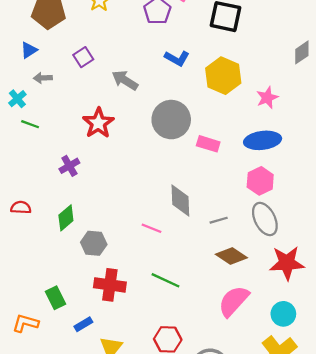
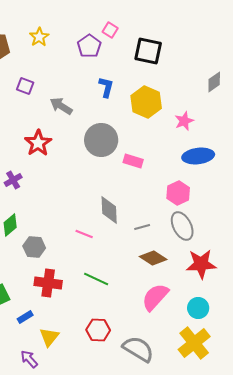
purple square: (83, 57) -> (25, 86), turned -36
blue L-shape: (177, 58) -> (106, 87), turned -105
blue ellipse: (263, 140) -> (198, 156), moved

